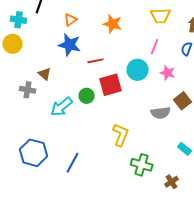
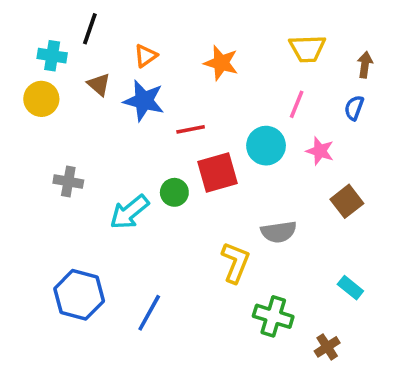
brown triangle: (45, 74) -> (99, 84), moved
gray semicircle: (161, 113) -> (279, 232), moved

